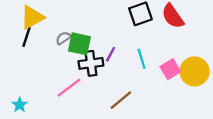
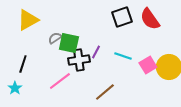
black line: (26, 37) -> (23, 64), moved
cyan line: (142, 59) -> (123, 56), turned -54
cyan star: (20, 105) -> (15, 88), moved

